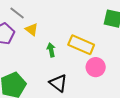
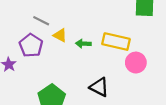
green arrow: (51, 50) -> (83, 44), moved, turned -64

